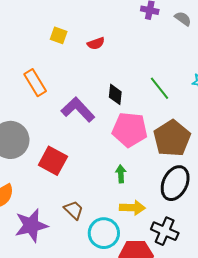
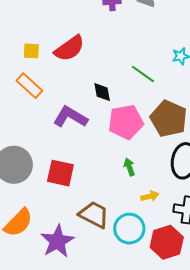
red semicircle: (96, 43) -> (69, 48), size x1.8
orange rectangle: (35, 83) -> (29, 86), moved
yellow arrow: (132, 208) -> (150, 196), size x0.7
brown trapezoid: (74, 210) -> (94, 215), size x1.5

